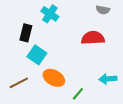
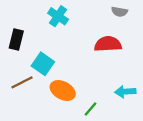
black rectangle: (26, 33) -> (16, 39), moved
brown line: (19, 83) -> (22, 82), moved

